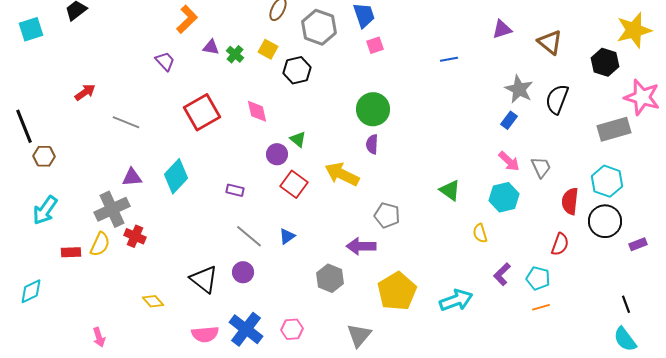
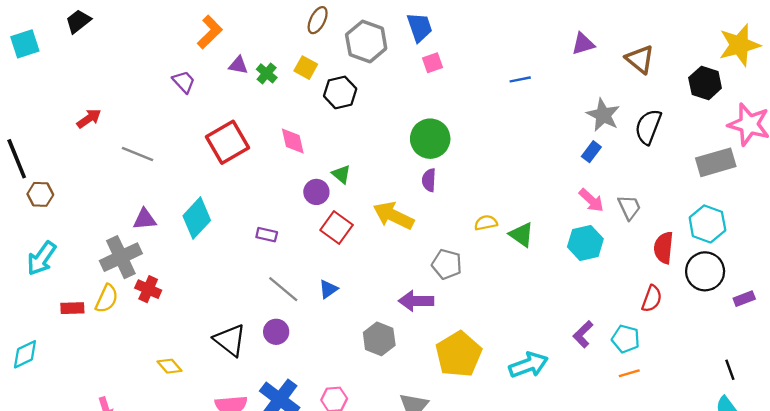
yellow semicircle: (480, 233) -> (486, 223), moved, turned 96

